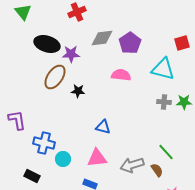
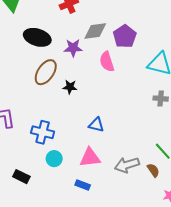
purple star: (71, 54) -> (73, 48), moved
pink semicircle: (121, 75) -> (107, 62), moved, turned -114
blue cross: (44, 143) -> (43, 132), moved

